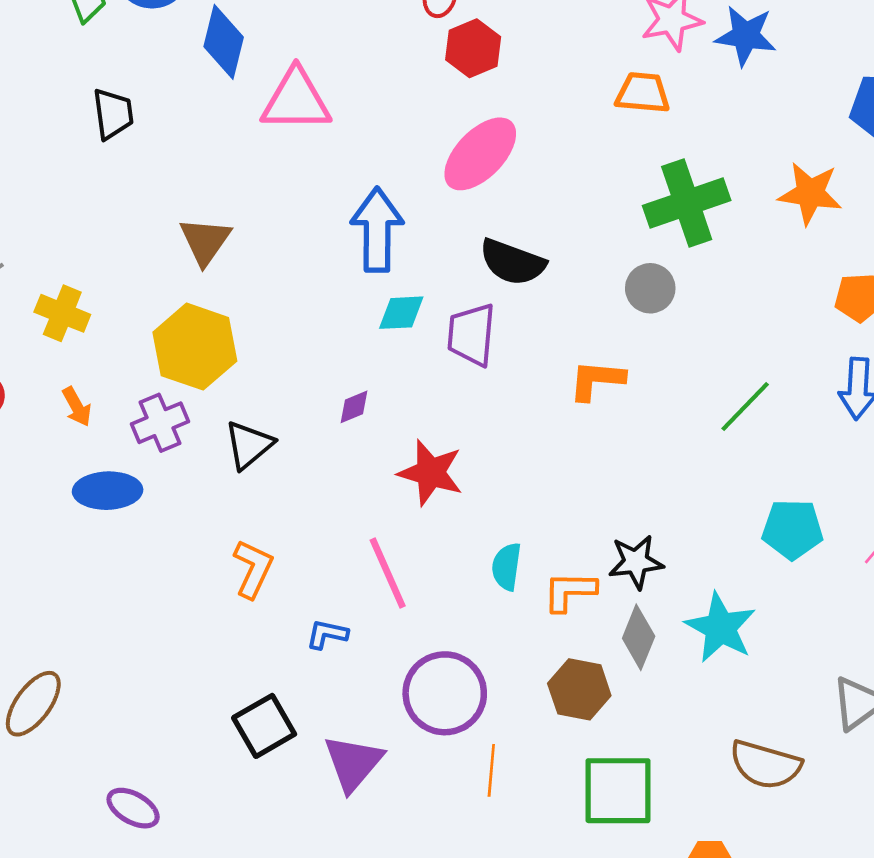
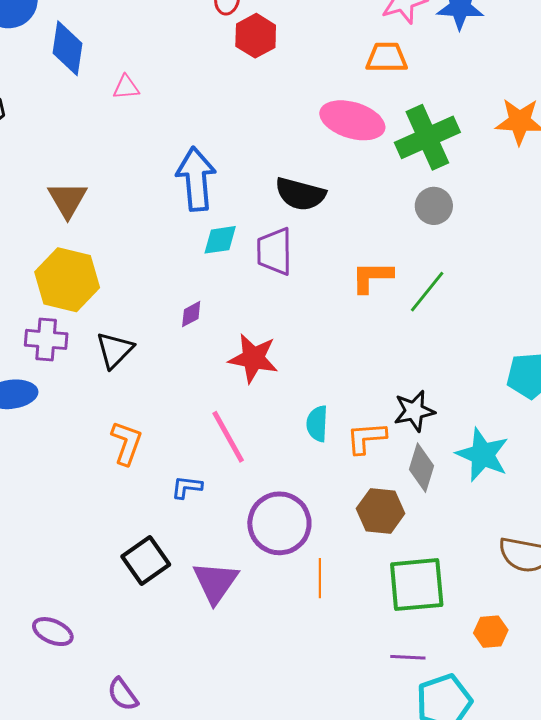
pink triangle: (296, 100) -> (126, 87), size x0.5
pink ellipse: (480, 154) -> (352, 120), moved, turned 68
gray circle: (650, 288) -> (434, 206), moved
green line: (745, 407) -> (427, 292), moved
purple cross: (160, 423) -> (46, 339), turned 33

